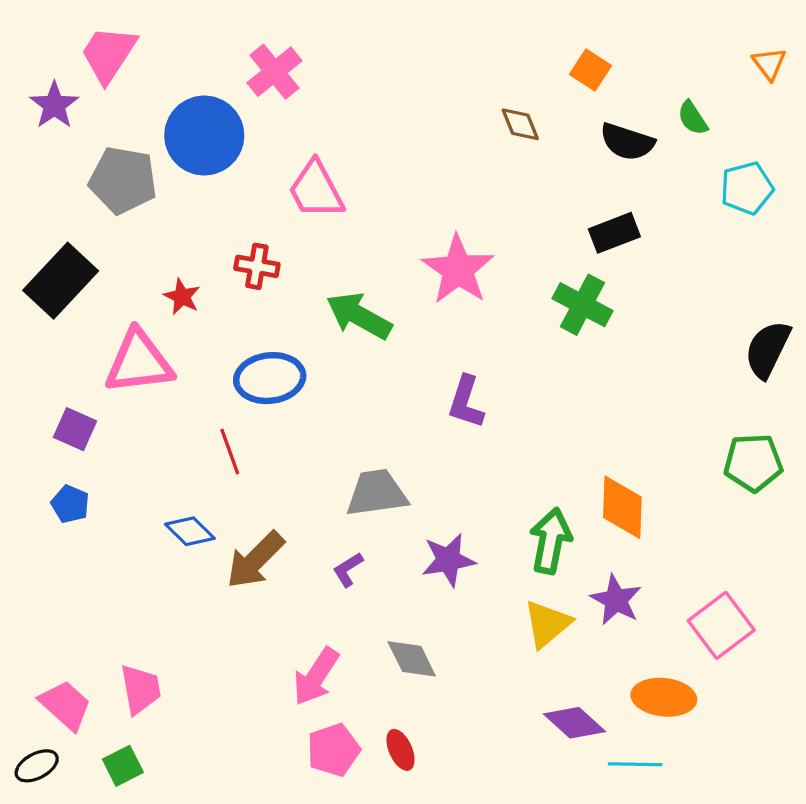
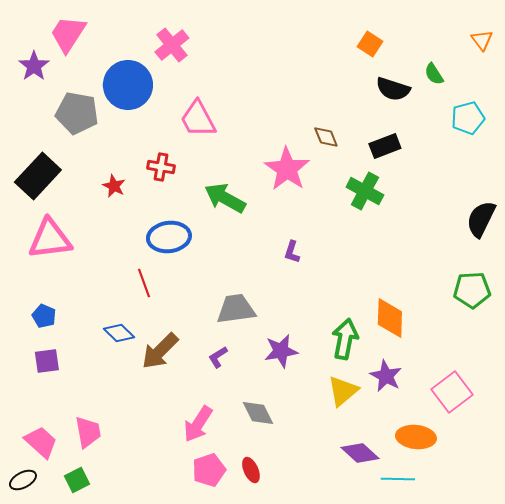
brown diamond: (520, 124) -> (326, 137), moved
pink triangle: (139, 362) -> (50, 239), moved
purple L-shape: (466, 402) -> (292, 252), size x0.7
purple square: (75, 429) -> (47, 361), moved, turned -32

